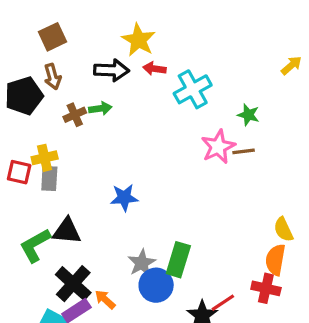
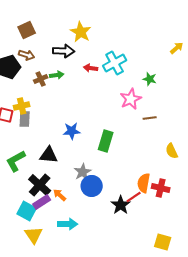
red arrow: (154, 69) -> (91, 68), moved
brown arrow: (53, 77) -> (27, 55), turned -56
brown line: (244, 151) -> (150, 118), moved
black triangle: (67, 231) -> (49, 155), moved
green rectangle: (178, 260) -> (106, 141), moved
orange semicircle: (275, 260) -> (144, 183), moved

